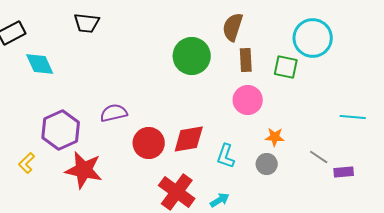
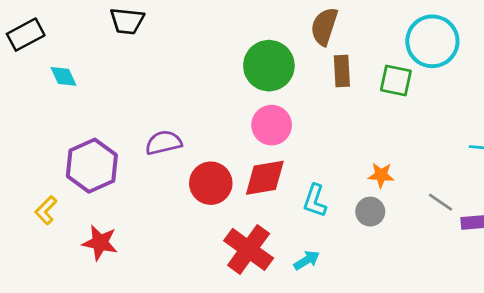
cyan diamond: (40, 64) -> (64, 76), size x0.7
pink circle: (248, 100) -> (272, 125), moved
red star: (84, 170) -> (100, 243), moved, size x0.7

